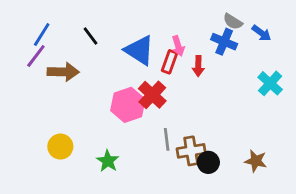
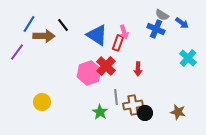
purple line: (36, 56) -> (17, 52), moved
red arrow: (198, 66) -> (138, 69), moved
brown arrow: (63, 72) -> (44, 36), moved
green star: (108, 161) -> (100, 112), moved

